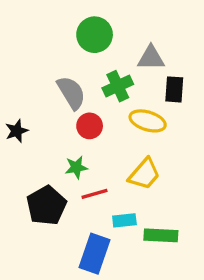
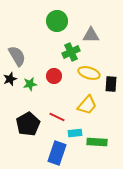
black rectangle: (174, 89) -> (111, 84), moved
gray semicircle: (71, 93) -> (17, 56), moved
green star: (76, 167) -> (30, 84), moved
red line: (95, 194) -> (57, 117), turned 42

